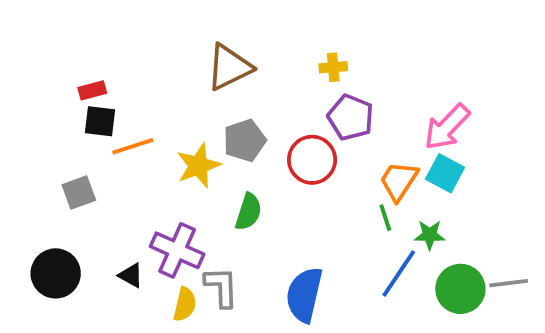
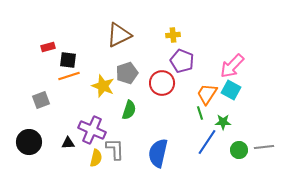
black square: (100, 121) -> (68, 60), moved
yellow star: (198, 166) -> (103, 86), turned -30
black triangle: (131, 275) -> (68, 143), turned -32
green circle: (460, 289) -> (239, 150), size x0.7

